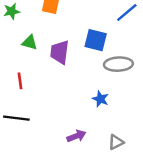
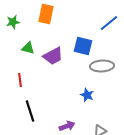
purple trapezoid: (60, 52) -> (53, 56), turned -125
black line: (16, 118) -> (30, 111), moved, turned 65

